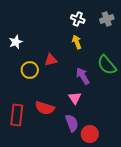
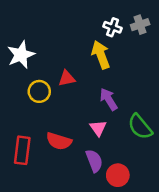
white cross: (78, 19) -> (113, 27), moved
white star: (16, 42) -> (21, 55), size x1.5
yellow arrow: (77, 42) -> (101, 55), size x1.5
green semicircle: (107, 65) -> (140, 127), moved

